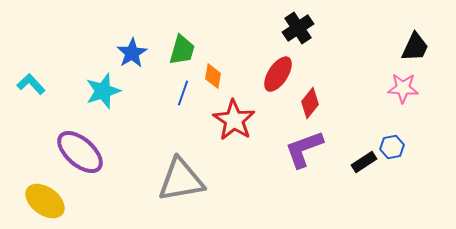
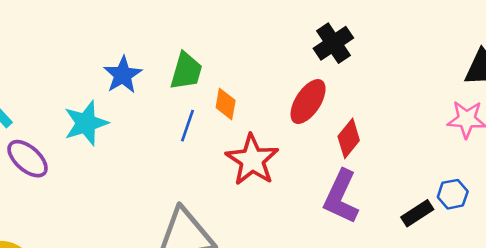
purple L-shape: (304, 149) -> (341, 197), turned -45
purple ellipse: (80, 152) -> (28, 159), moved, size x0.7

